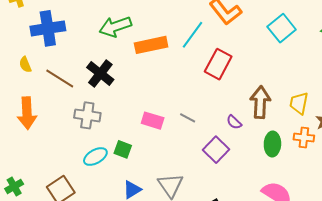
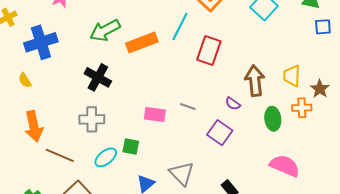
brown line: (60, 78) -> (60, 155), moved

